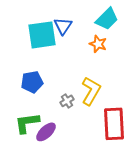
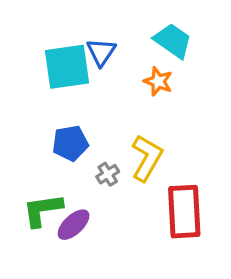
cyan trapezoid: (107, 19) -> (173, 41), turned -100
blue pentagon: (32, 82) -> (70, 143), moved

